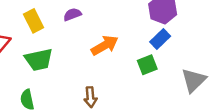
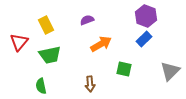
purple semicircle: (72, 14) -> (87, 20), moved
green square: (147, 65) -> (124, 69), moved, turned 35

